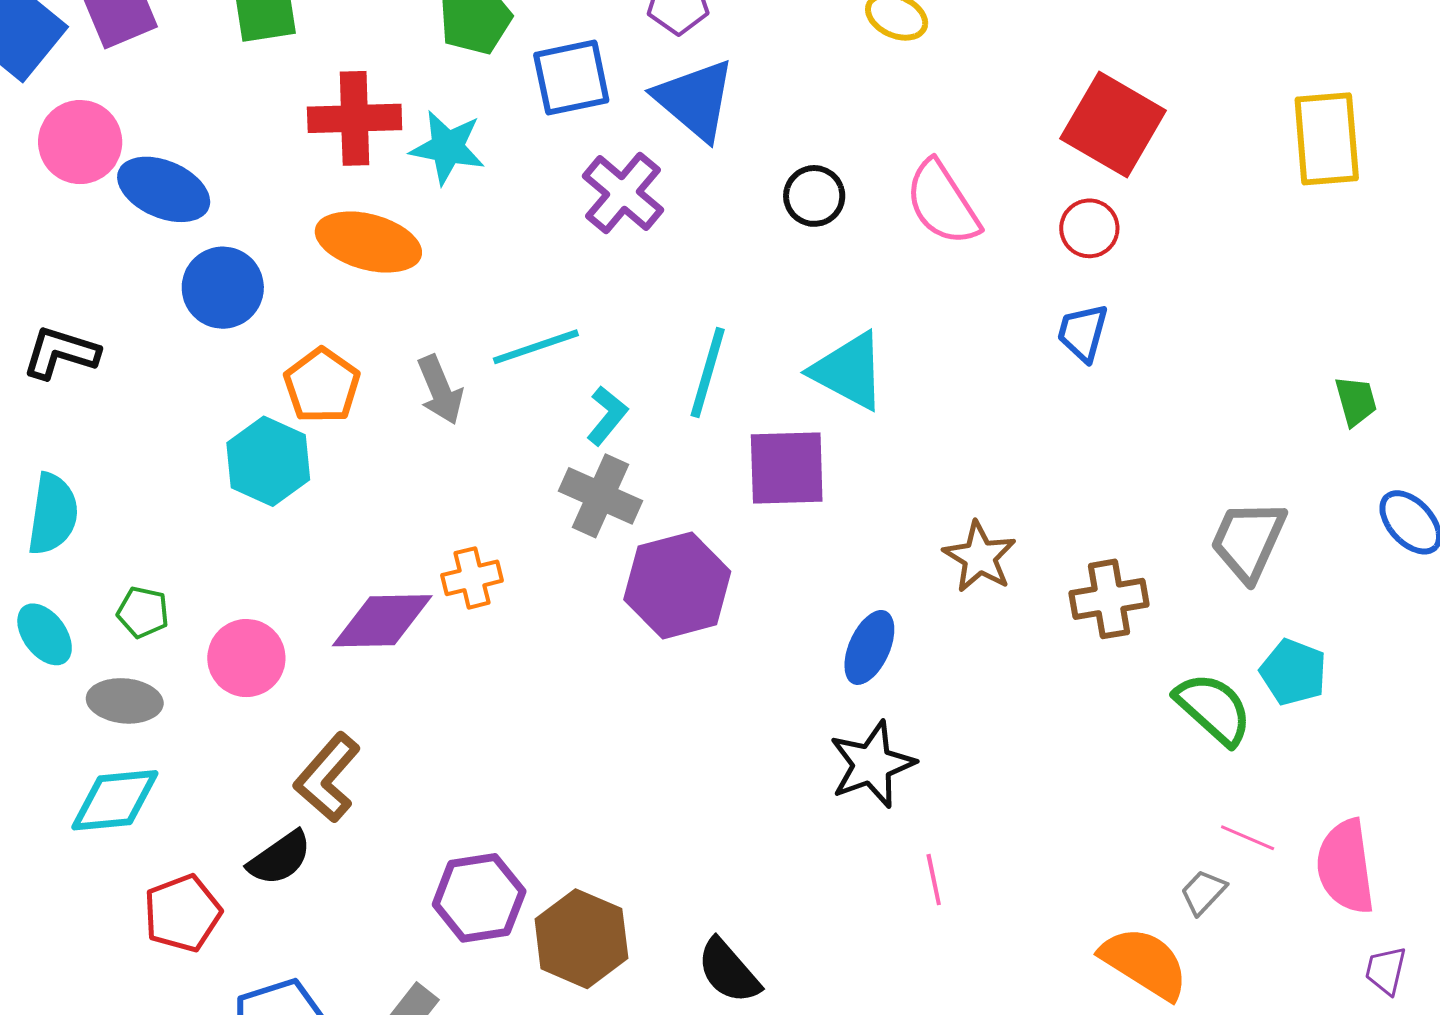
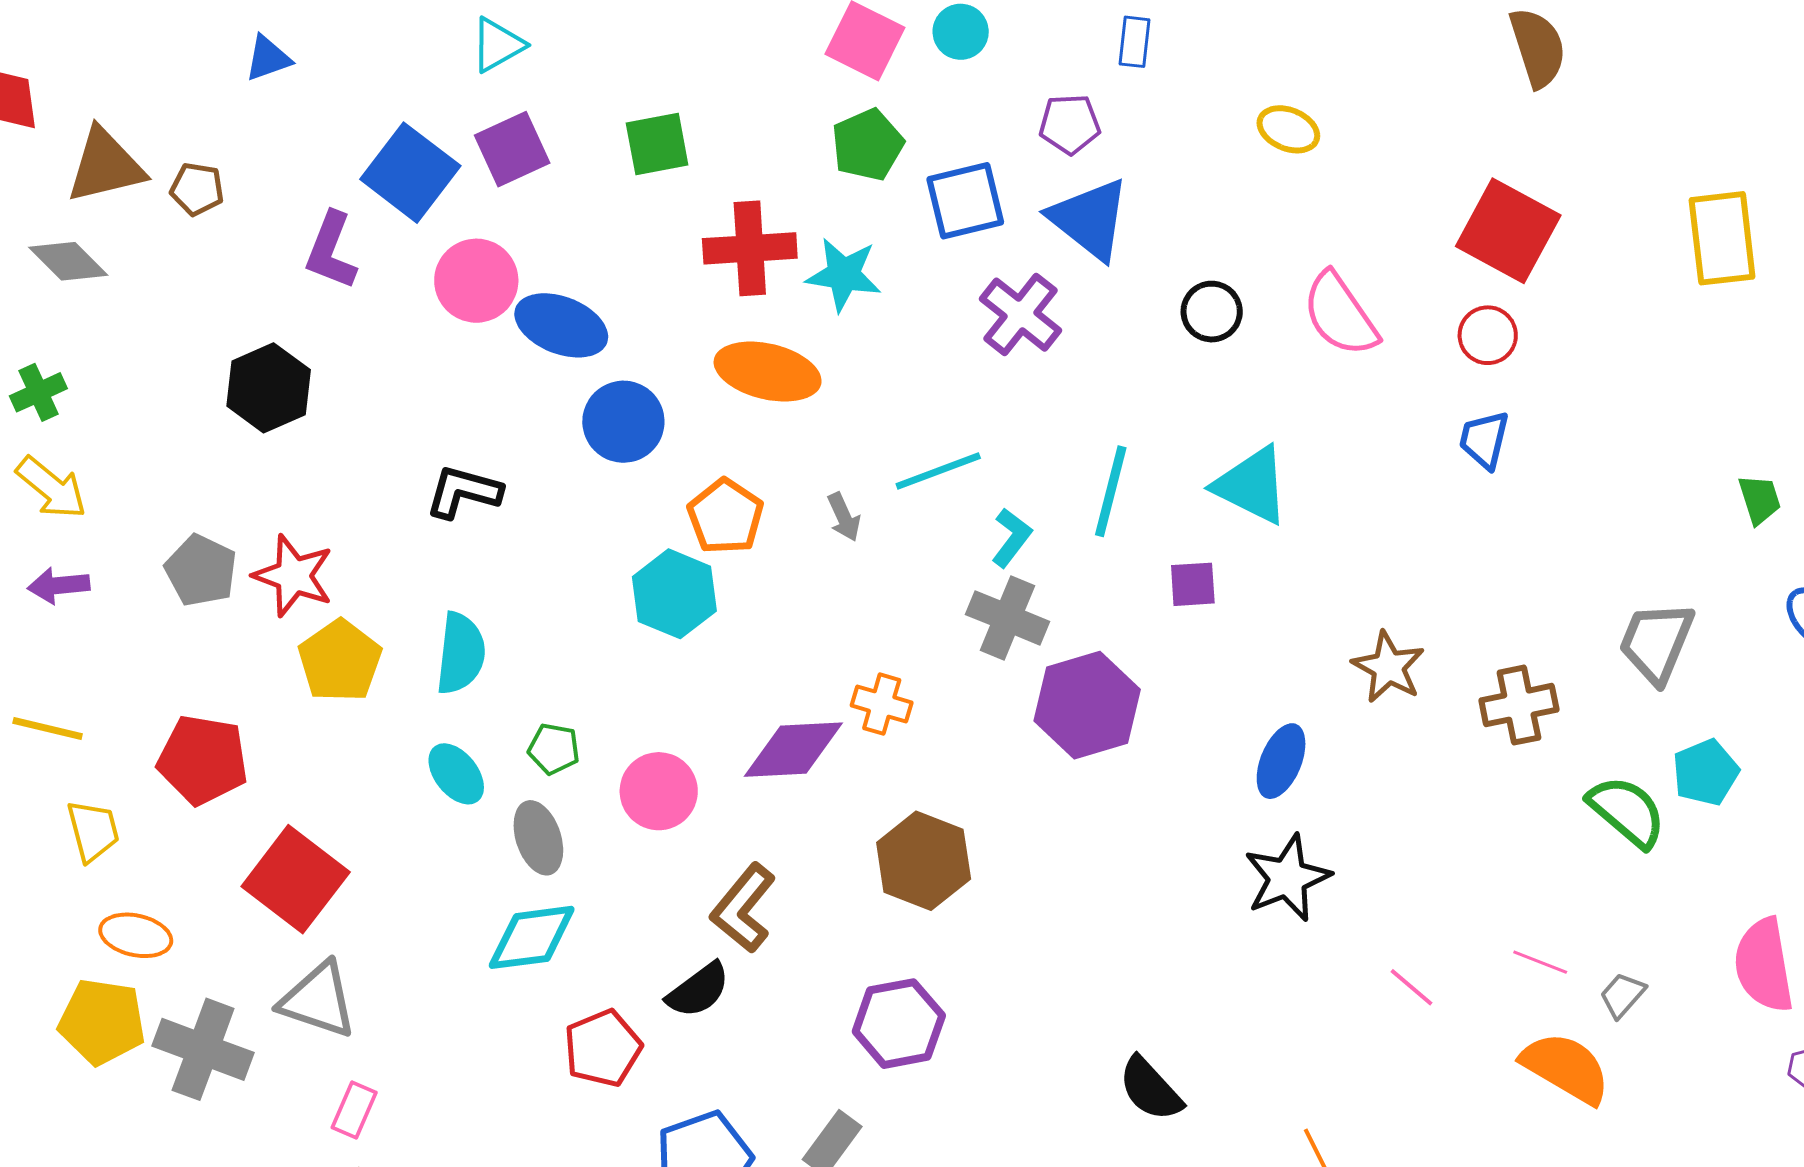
gray arrow: (440, 390) -> (844, 517), size x0.7
purple square: (787, 468) -> (1193, 584), size x0.6
orange cross: (472, 578) -> (882, 704), turned 32
cyan pentagon: (1293, 672) -> (1706, 772), turned 30
gray ellipse: (125, 701) -> (538, 838), turned 68
pink line: (1248, 838) -> (1540, 962), moved
pink line: (934, 880) -> (1412, 987), moved, turned -36
brown hexagon: (581, 939) -> (924, 861), moved

